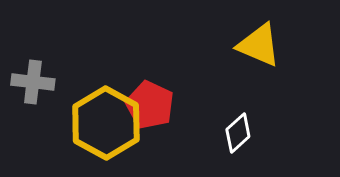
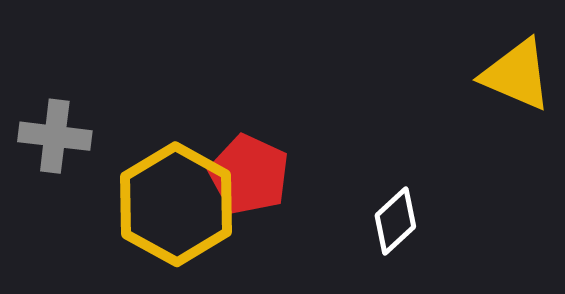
yellow triangle: (259, 45) -> (517, 75), moved

